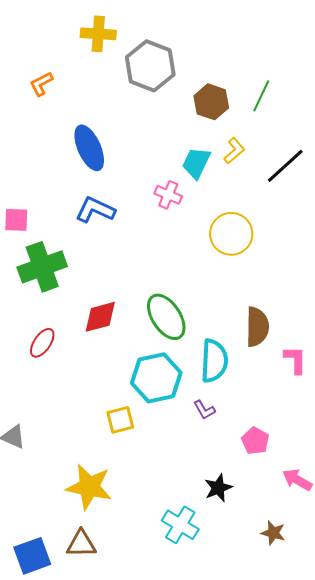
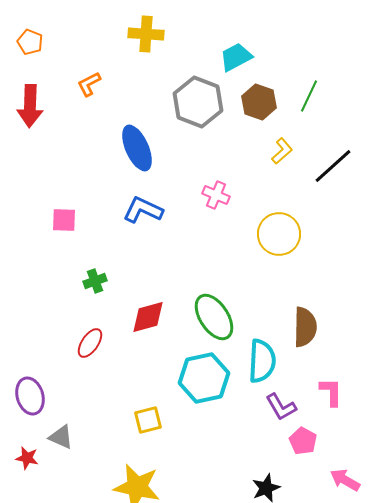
gray hexagon: (150, 66) -> (198, 102), moved
cyan trapezoid: (196, 163) -> (236, 57), moved, turned 36
green cross: (42, 267) -> (95, 281), moved, size x0.5
pink L-shape: (295, 360) -> (331, 392), moved
purple L-shape: (204, 410) -> (281, 407), moved, size x1.4
yellow square: (120, 420) -> (148, 420), moved

